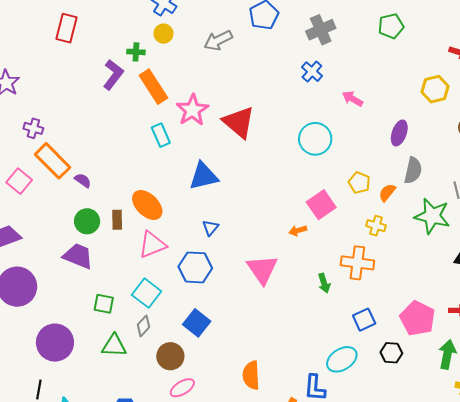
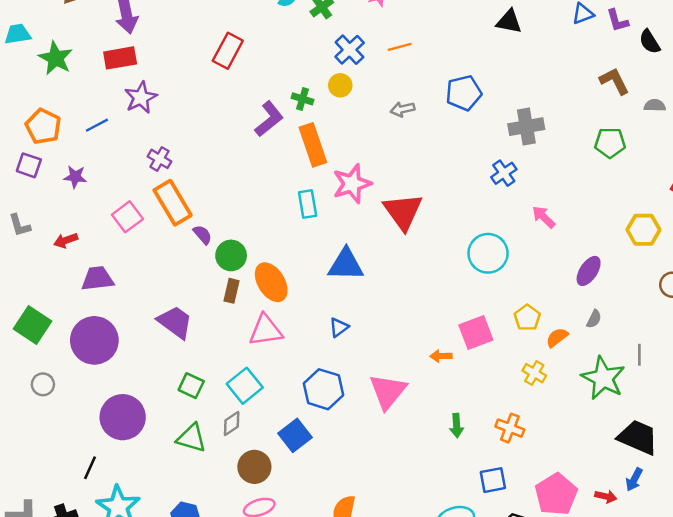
gray arrow: (218, 40) -> (403, 109), size x0.7
gray semicircle: (413, 170) -> (594, 319), size x0.6
green circle: (87, 221) -> (231, 255), moved
orange cross: (357, 263) -> (510, 428), moved, size x0.7
blue hexagon: (195, 267) -> (324, 389), moved

